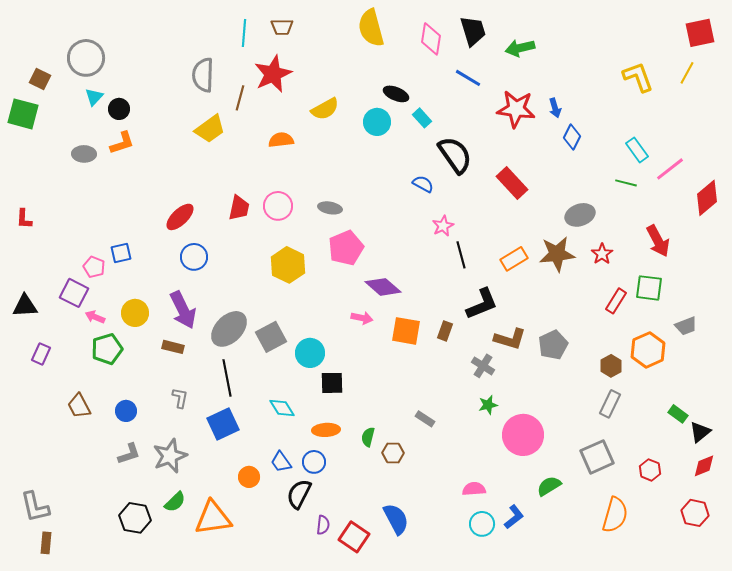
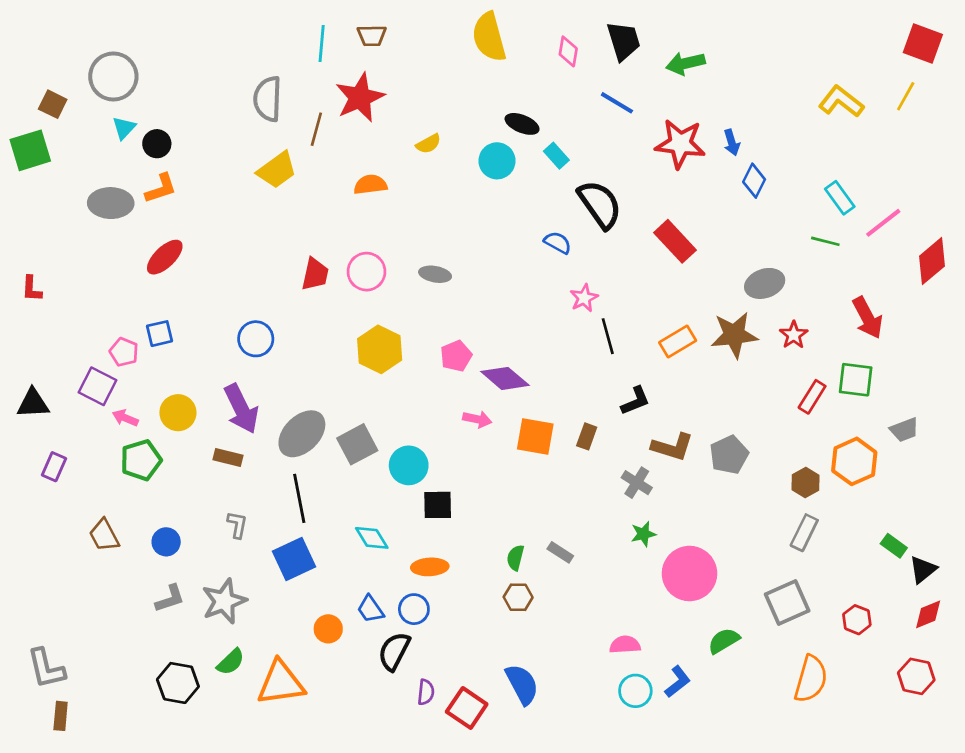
red square: (700, 33) -> (923, 44), turned 32
pink diamond: (431, 39) -> (568, 51), size x0.7
yellow L-shape: (638, 77) -> (841, 102), turned -32
yellow semicircle: (325, 109) -> (428, 144), size x0.7
green square: (23, 114) -> (30, 150), turned -32
gray ellipse: (84, 154) -> (111, 203), size x1.4
red ellipse: (180, 217) -> (165, 257), moved
pink pentagon: (346, 248) -> (456, 356), moved, size x0.7
black L-shape: (482, 304) -> (635, 401), size x0.7
green semicircle: (368, 437) -> (515, 558), moved

